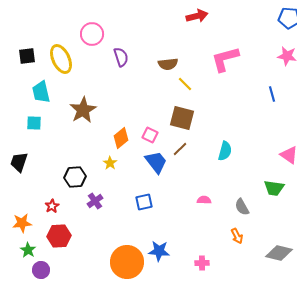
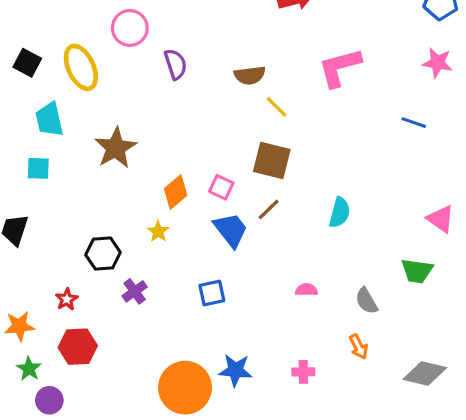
black square: (27, 56) -> (27, 63), turned 36
blue line: (272, 94) -> (414, 123), turned -56
pink cross: (202, 263) -> (303, 372), moved

